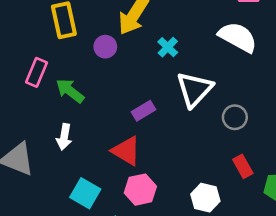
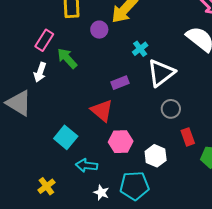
cyan cross: (168, 47) -> (140, 49), moved
gray circle: (235, 117) -> (171, 109), moved
white arrow: (64, 137) -> (40, 72), moved
pink hexagon: (140, 190) -> (121, 142), moved

